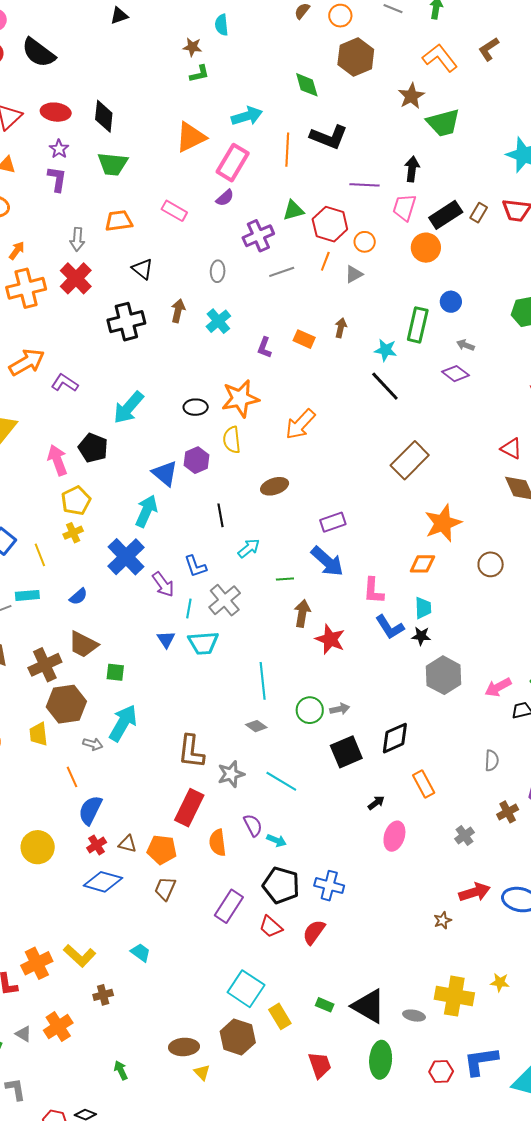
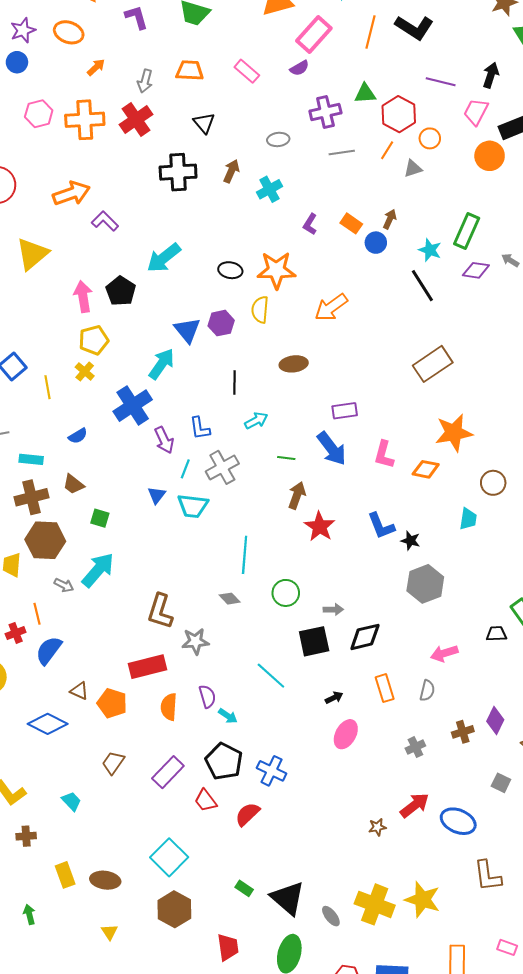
purple L-shape: (57, 179) -> (136, 17), turned -36
orange arrow: (17, 251) -> (96, 67), moved
gray ellipse: (218, 271) -> (278, 139), turned 70
blue circle: (451, 302) -> (376, 243), moved
purple diamond: (456, 374) -> (476, 270), moved, turned -40
yellow cross: (73, 533) -> (85, 371), turned -36
pink L-shape: (373, 591) -> (384, 455), moved
cyan rectangle: (27, 595) -> (31, 459), moved
cyan trapezoid: (423, 608) -> (468, 519), moved
brown trapezoid: (83, 644) -> (73, 484), size x0.7
pink arrow: (498, 687) -> (444, 653), moved
gray arrow: (340, 709) -> (333, 610), moved
gray semicircle: (492, 760) -> (427, 691), moved
cyan line: (281, 781) -> (271, 676), moved
red rectangle: (189, 808) -> (147, 667), turned 39
red cross: (97, 845) -> (16, 633), moved
brown trapezoid: (165, 889) -> (113, 763), moved
red arrow: (475, 892) -> (415, 805), turned -32
yellow star: (500, 982) -> (422, 900), size x1.8
yellow rectangle: (280, 1016) -> (65, 875), moved
gray ellipse: (414, 1016) -> (331, 916), turned 30
brown hexagon: (238, 1037) -> (174, 909), moved
brown ellipse: (184, 1047) -> (105, 880), moved

